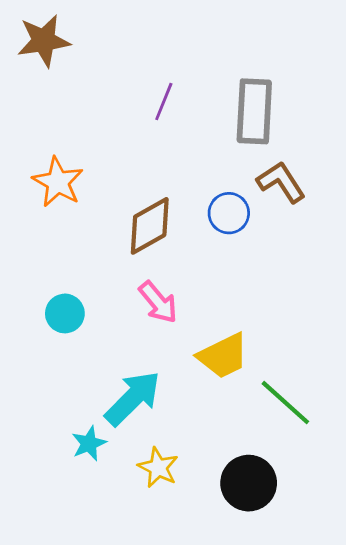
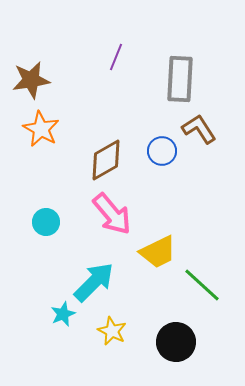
brown star: (44, 41) -> (31, 80), moved
purple line: (164, 102) -> (116, 57), moved
pink arrow: (158, 302) -> (112, 214), size x1.4

